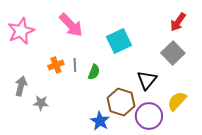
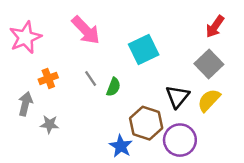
orange cross: (56, 65) -> (48, 78), moved
gray line: (75, 65) -> (91, 78), turned -32
yellow semicircle: (177, 101) -> (209, 100), moved

